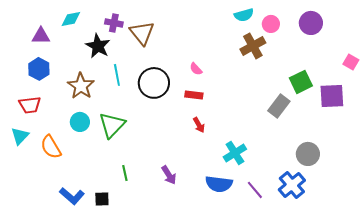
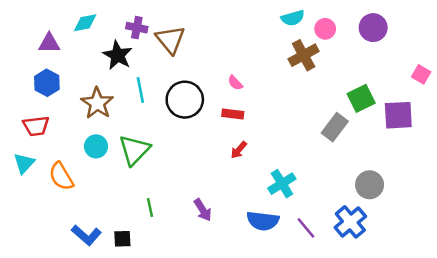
red arrow: (199, 125) -> (239, 150), turned 70

